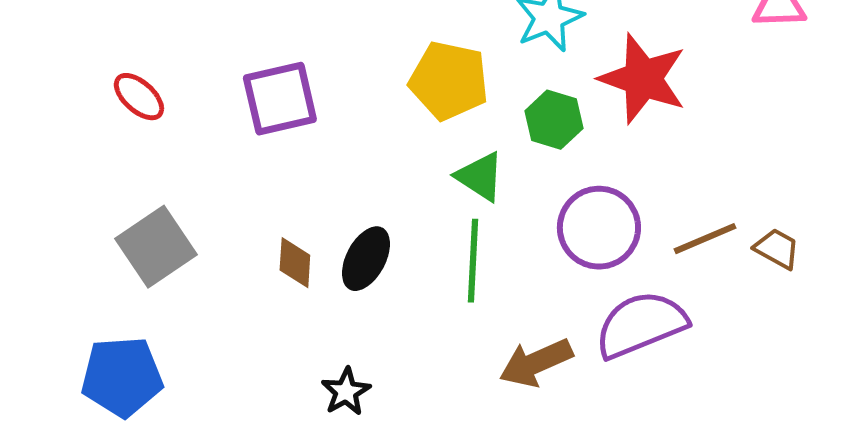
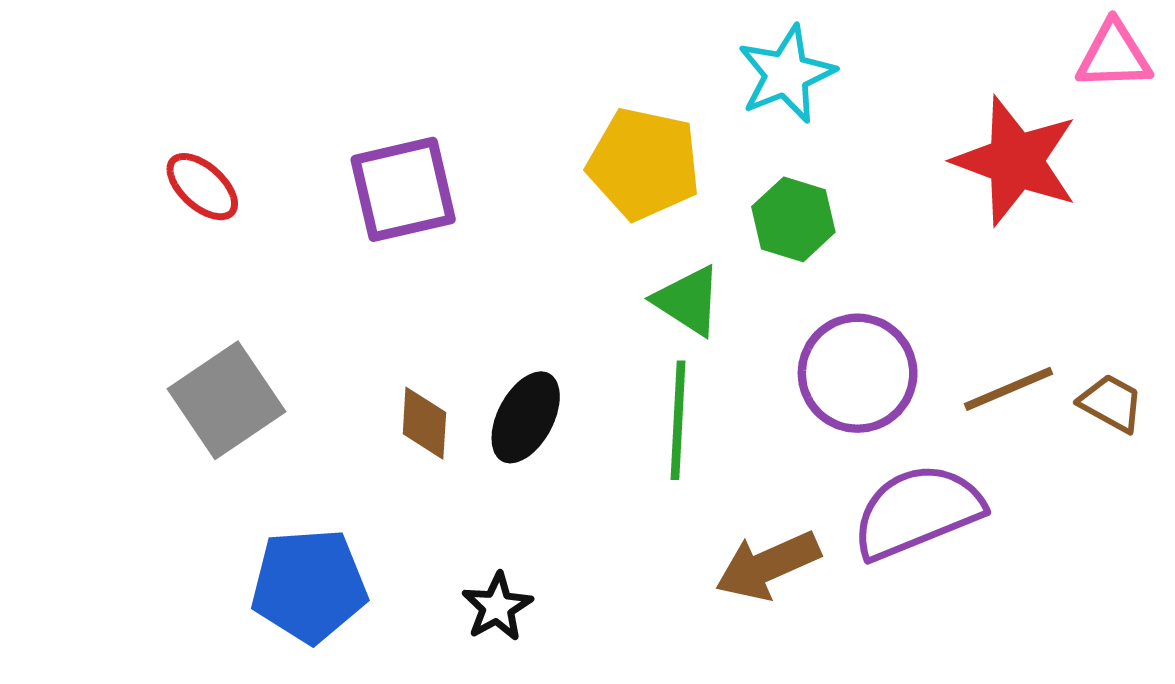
red star: (643, 79) -> (1016, 161), moved
blue pentagon: (122, 377) -> (309, 585), moved

